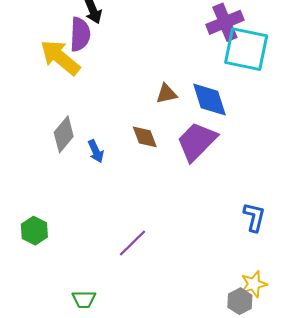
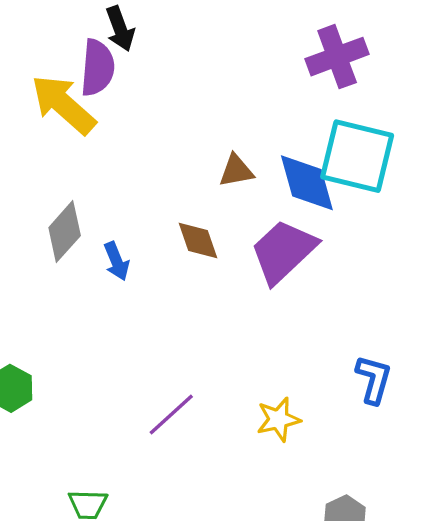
cyan square: (246, 49) -> (357, 156), moved
yellow star: (254, 284) -> (278, 419), moved

